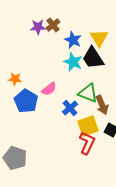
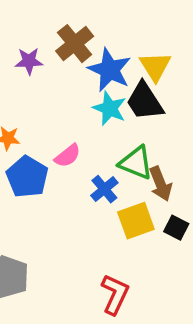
brown cross: (53, 25) -> (75, 44), size x1.5
purple star: (38, 27) -> (29, 61), moved
blue star: (73, 40) -> (110, 70), size x1.4
red L-shape: (87, 143) -> (115, 294), moved

